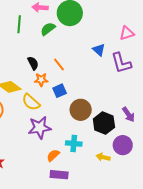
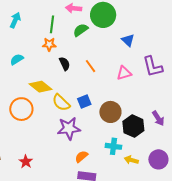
pink triangle: (127, 33) -> (124, 73), moved
blue triangle: (99, 50) -> (128, 40), moved
orange star: (41, 80) -> (49, 44), moved
blue square: (60, 91) -> (84, 102), moved
cyan cross: (74, 143) -> (113, 146), moved
purple circle: (123, 145) -> (158, 159), moved

